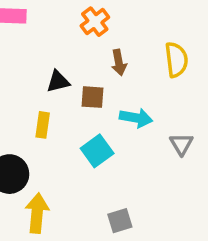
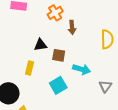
orange cross: (95, 22) -> (55, 13), moved
brown arrow: (119, 62) -> (72, 27), moved

